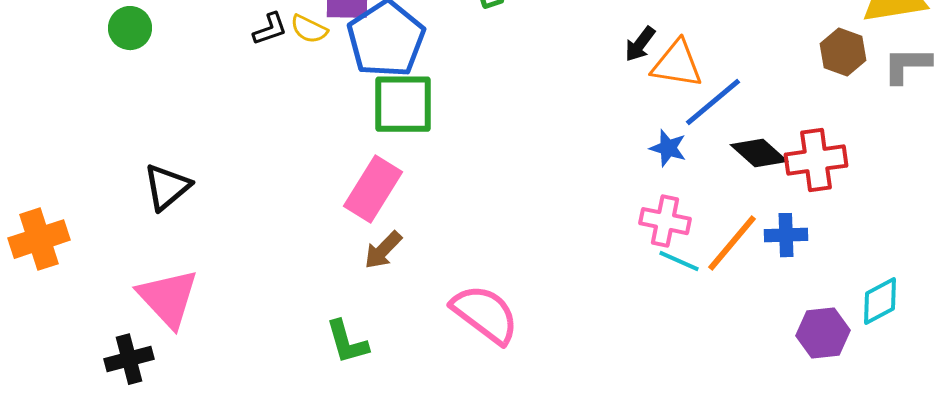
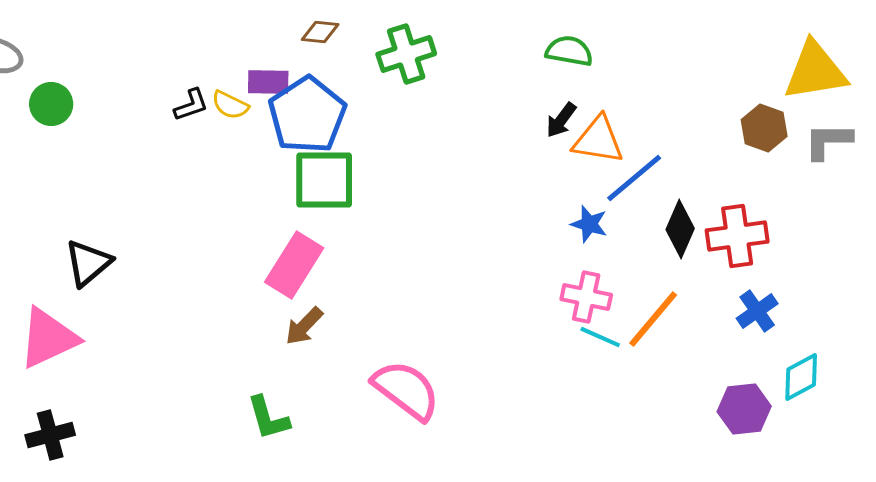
black diamond: (759, 153) -> (680, 229), turned 72
blue cross: (786, 235) -> (757, 311), moved, turned -33
pink triangle: (168, 298) -> (48, 338), moved, turned 48

